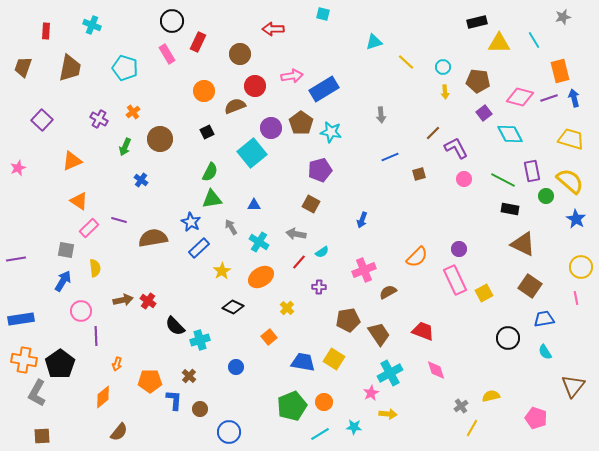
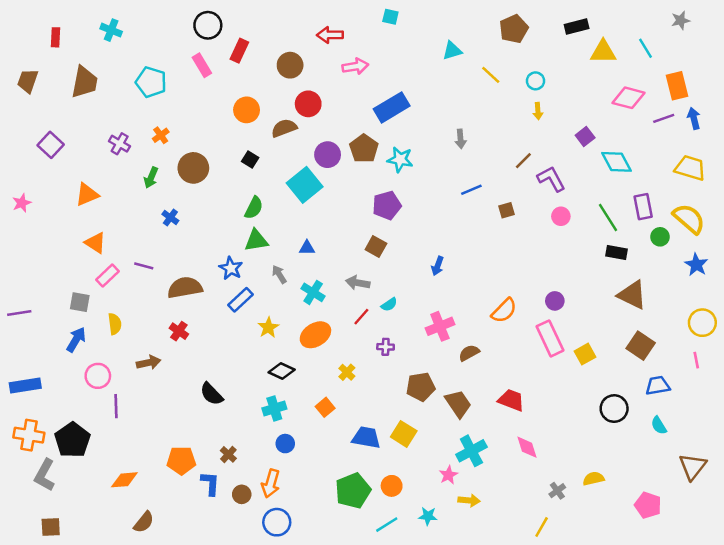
pink arrow: (292, 76) -> (355, 66), moved
brown pentagon: (478, 81) -> (514, 29), moved, turned -30
pink diamond: (520, 97) -> (629, 98), moved
black square: (207, 132) -> (250, 159), turned -32
green line: (503, 180) -> (608, 217), turned 30
red cross: (148, 301) -> (179, 331), moved
cyan cross: (200, 340) -> (274, 409), moved
orange arrow: (117, 364) -> (271, 483), moved, size x1.6
orange diamond: (103, 397) -> (124, 480), turned 35
yellow line: (472, 428) -> (542, 527), moved

